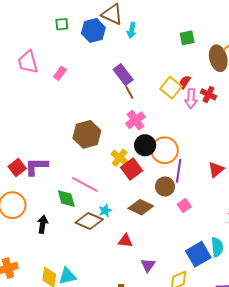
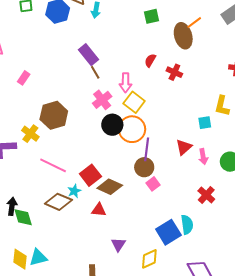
pink rectangle: (60, 73) -> (24, 78), moved
yellow square: (171, 88) -> (134, 102), moved
pink arrow: (191, 99) -> (126, 83), moved
yellow cross: (120, 158) -> (30, 134), moved
red square: (132, 169) -> (90, 175), moved
brown circle: (165, 186) -> (144, 167), moved
green diamond: (66, 199) -> (23, 217), moved
red triangle: (125, 241) -> (99, 210), moved

